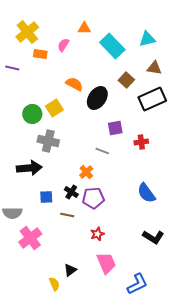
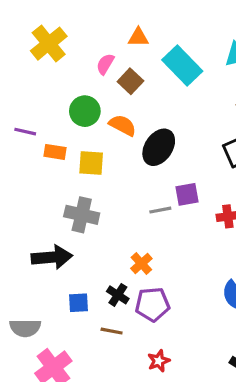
orange rectangle: (40, 54) -> (55, 152), moved
purple line: (12, 68) -> (25, 132), moved
brown square: (126, 80) -> (130, 81), moved
yellow square: (54, 108) -> (91, 163), turned 36
green circle: (32, 114) -> (85, 111), moved
gray line: (102, 151) -> (160, 210), moved, turned -32

